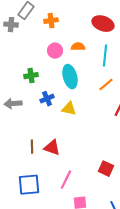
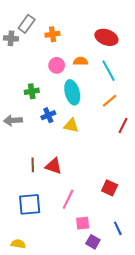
cyan line: (105, 56) -> (109, 71), turned -35

